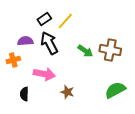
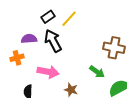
green arrow: (85, 51) -> (97, 72), moved

